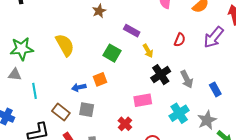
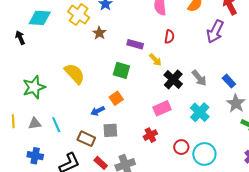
red semicircle: (180, 40) -> (169, 37), moved
gray triangle: (15, 75) -> (35, 123), moved
gray star: (207, 120) -> (236, 103), moved
red cross: (125, 124) -> (150, 135), turned 32

